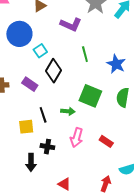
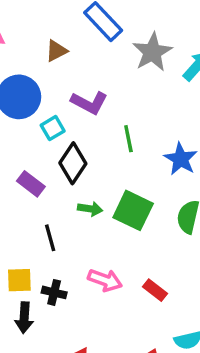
purple L-shape: (71, 24) -> (89, 103), moved
green arrow: (68, 111) -> (90, 209), moved
yellow square: (26, 127) -> (19, 280), moved
pink arrow: (77, 137) -> (105, 280), turned -90

